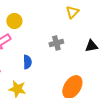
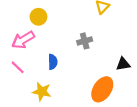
black triangle: (91, 46) -> (123, 64), moved

